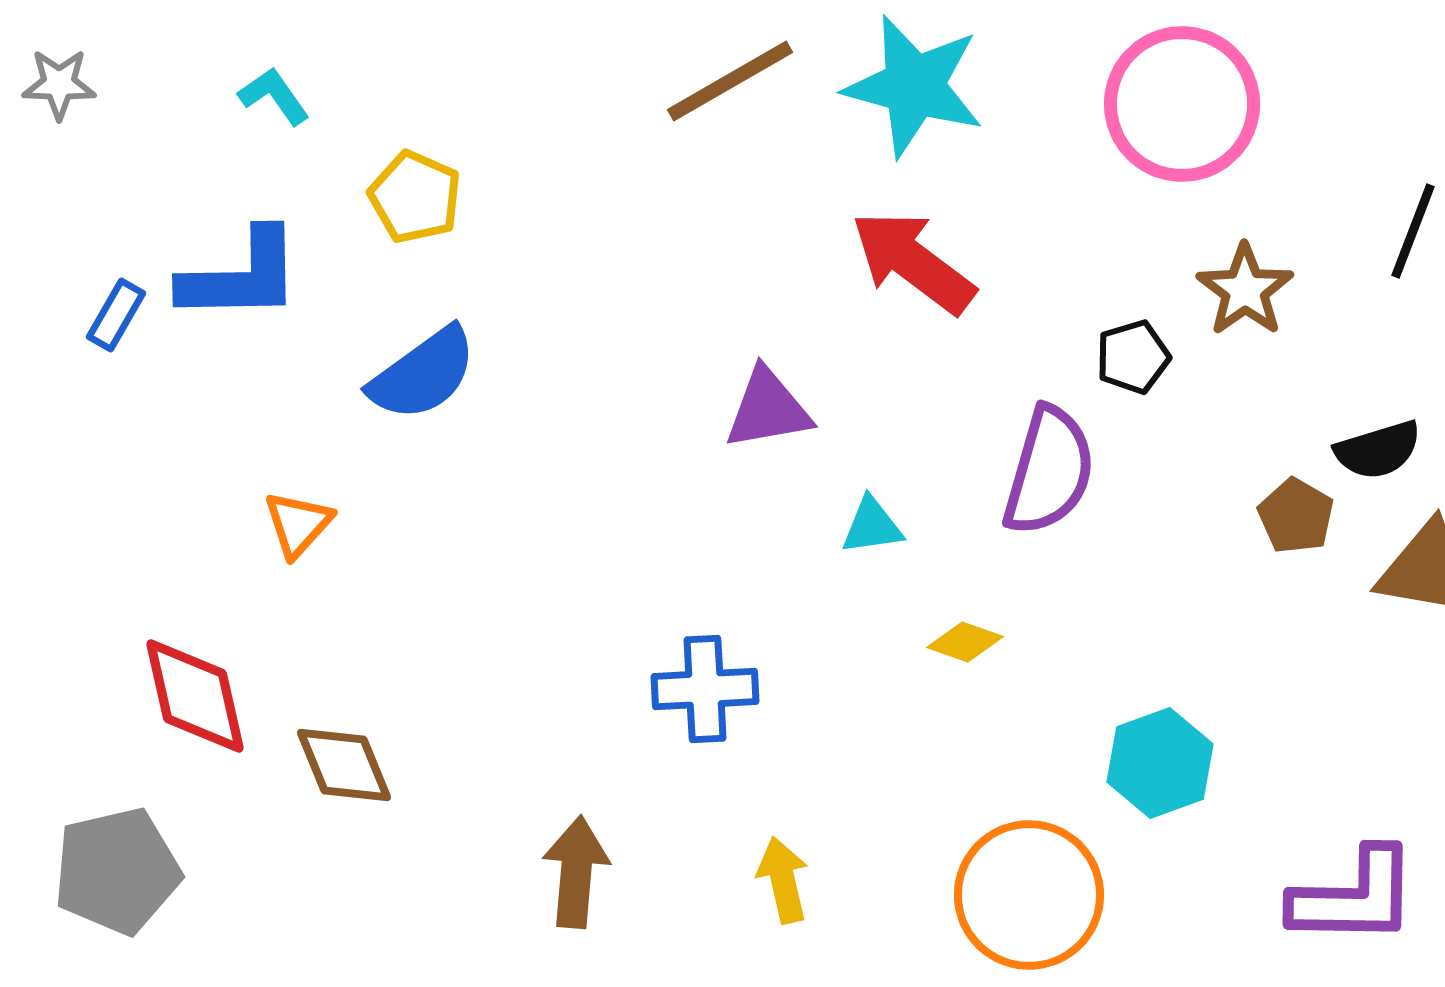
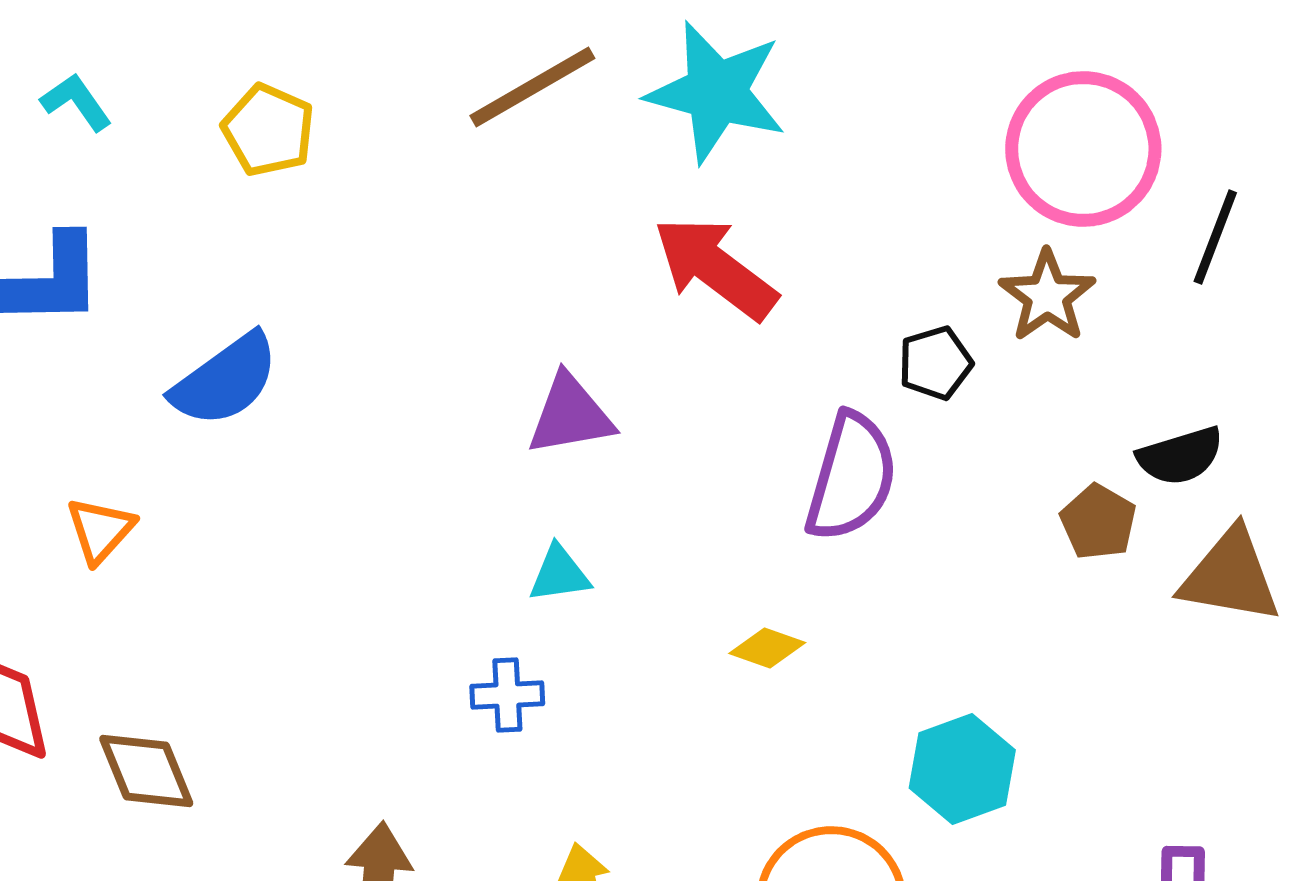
pink circle: (1182, 104) -> (1083, 149), moved
yellow pentagon: (415, 197) -> (268, 130), moved
cyan triangle: (872, 526) -> (559, 574), moved
blue cross: (705, 689) -> (507, 695), size x0.7

